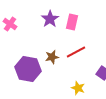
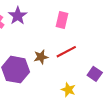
purple star: (50, 19) -> (18, 16), moved

